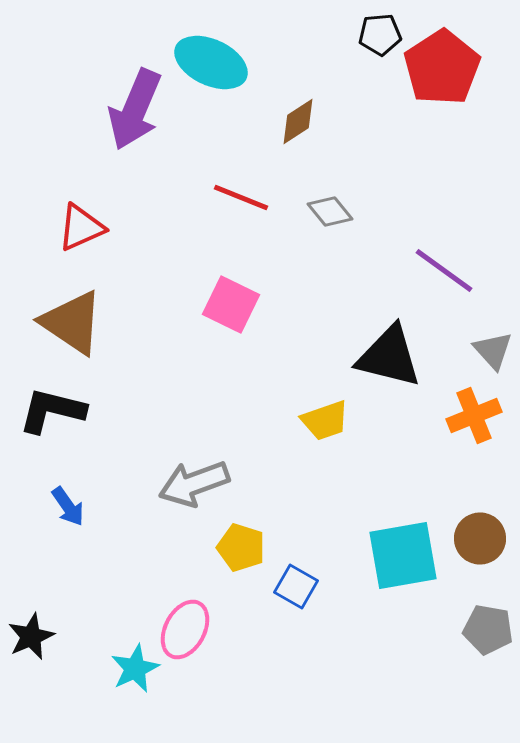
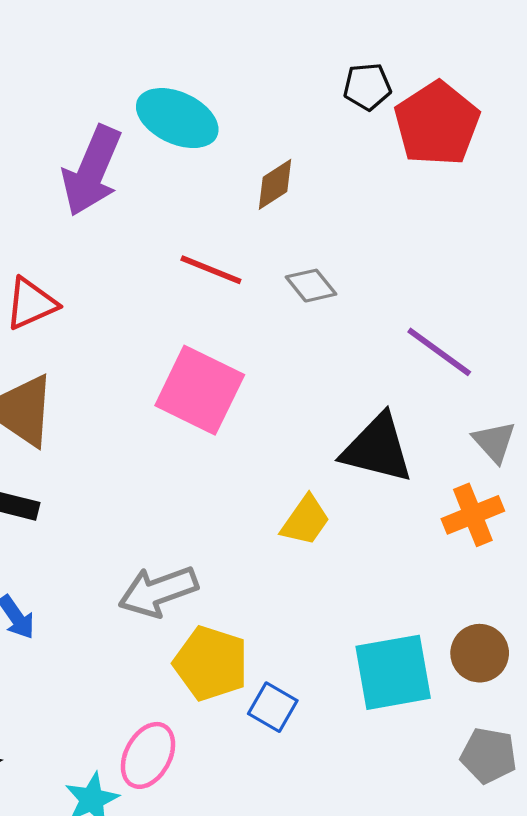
pink square: (231, 304) -> (200, 390), size x1.4
yellow trapezoid: (325, 420) -> (305, 521), turned -36
yellow pentagon: (241, 548) -> (211, 663), size x1.4

